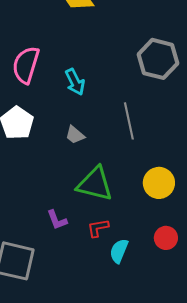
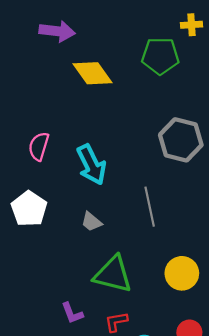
pink semicircle: (26, 65) -> (39, 146), size x0.7
cyan arrow: (75, 82) -> (91, 165), size x1.4

